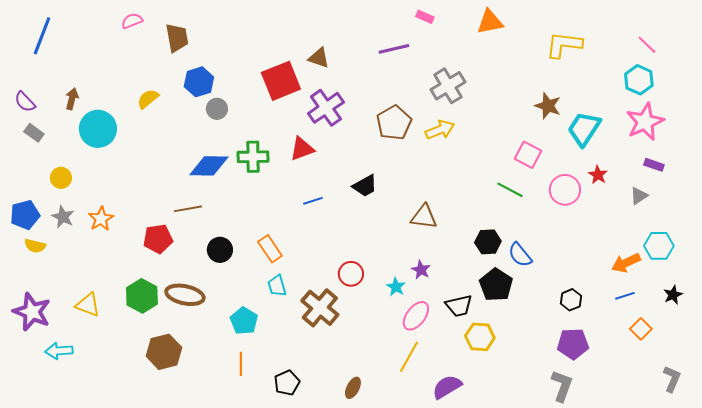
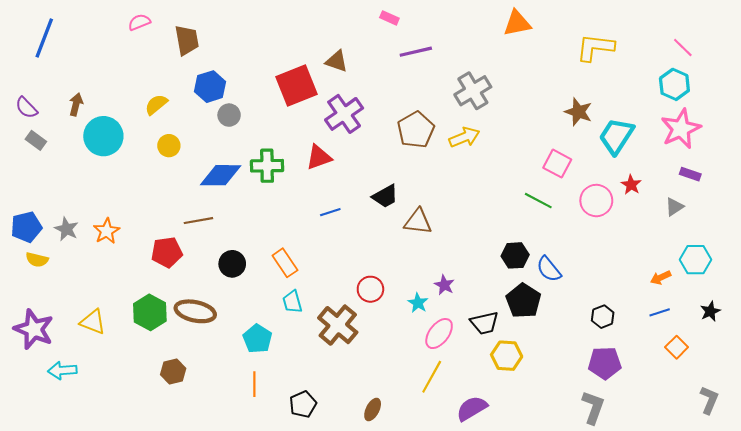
pink rectangle: (425, 17) -> (389, 18), moved
yellow circle: (61, 178) -> (169, 146), moved
brown triangle: (424, 217) -> (418, 222), moved
orange arrow: (626, 263) -> (661, 278), size x0.7
brown hexagon: (164, 352) -> (173, 371), size x0.7

